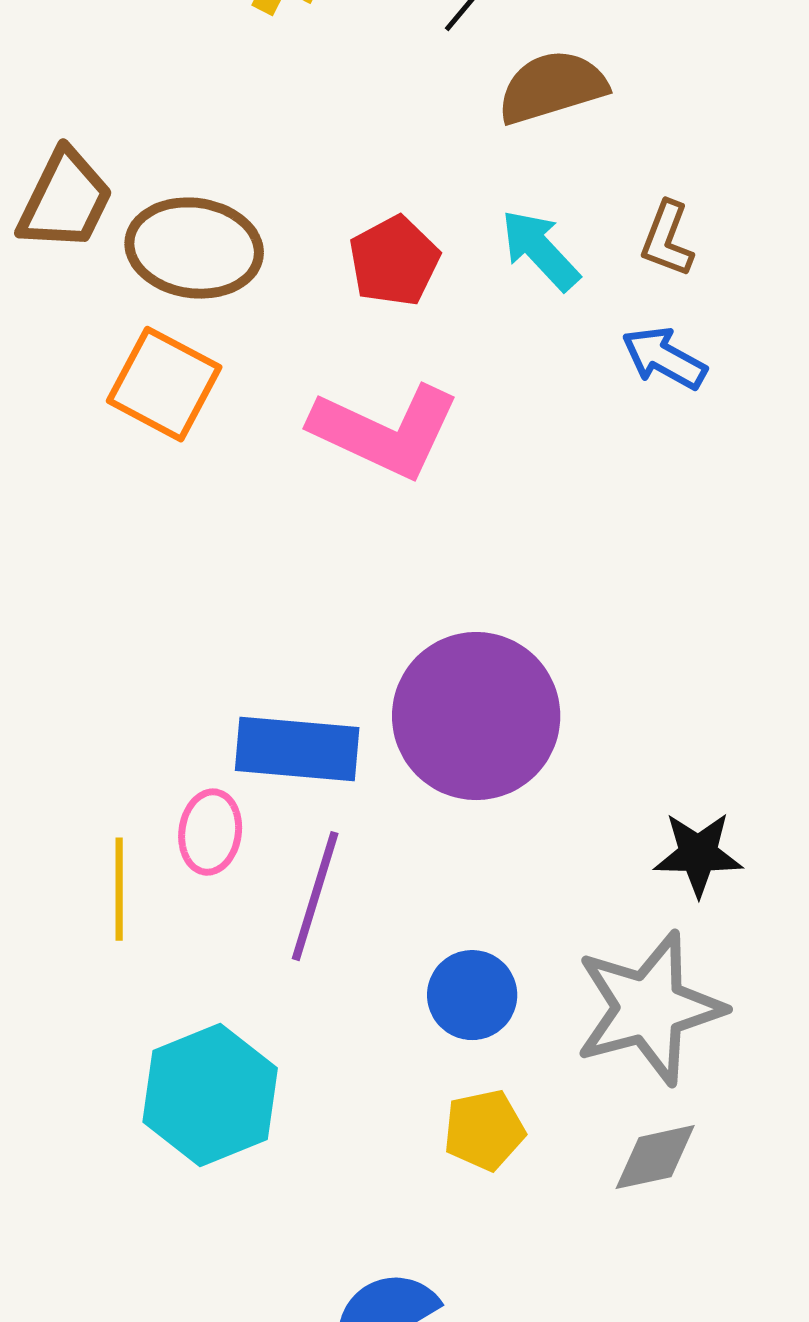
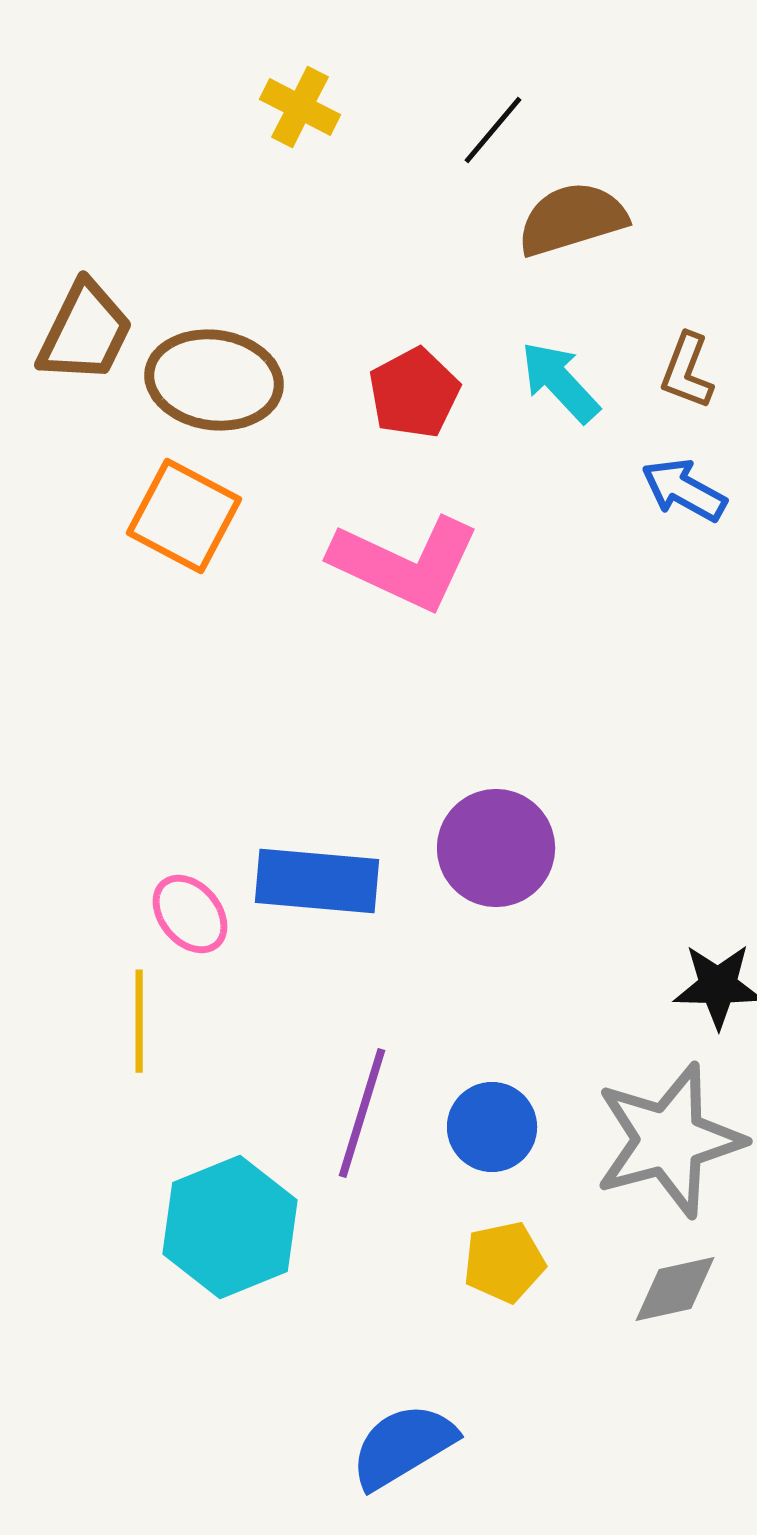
purple circle: (476, 716) -> (496, 848), size x0.7
pink ellipse: (210, 832) -> (190, 914), moved, turned -48
purple line: (315, 896) -> (362, 1113), moved

